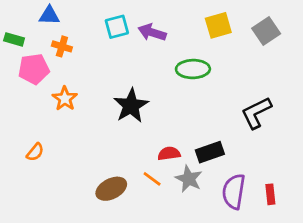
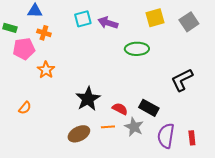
black star: (131, 106) -> (88, 99), moved
black rectangle: (210, 152) -> (149, 108), turned 48
red semicircle: (169, 154) -> (120, 109), turned 35
orange line: (152, 179) -> (108, 127), turned -40

